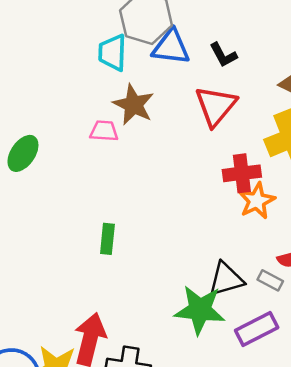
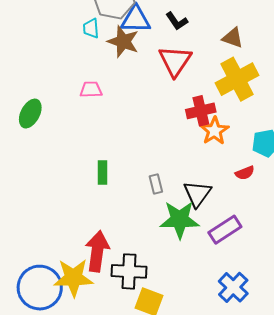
cyan trapezoid: (113, 53) -> (91, 28), size x0.7
brown star: (134, 105) -> (123, 42), moved
black triangle: (226, 279) -> (197, 194), turned -32
gray rectangle: (270, 280) -> (156, 184), moved, turned 54

